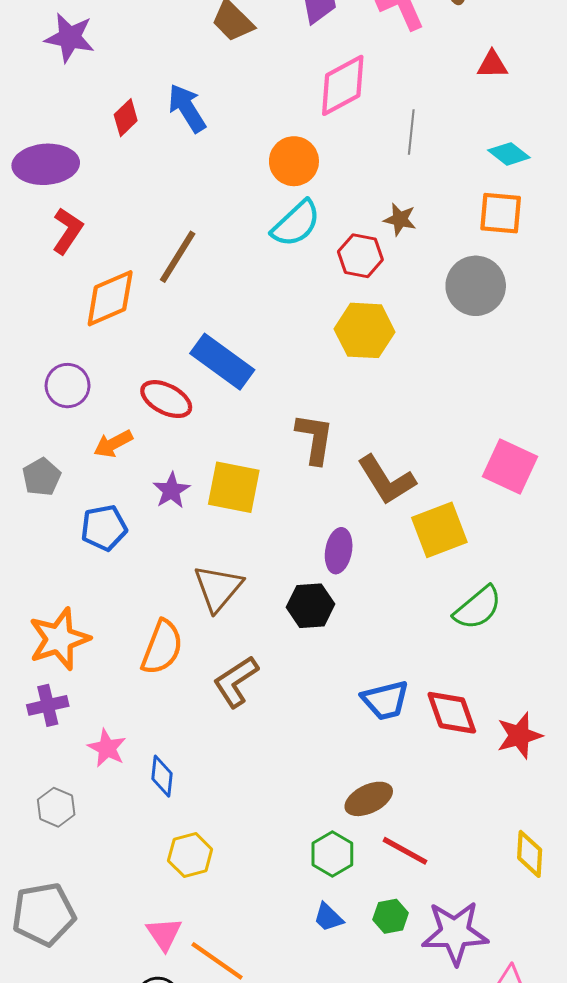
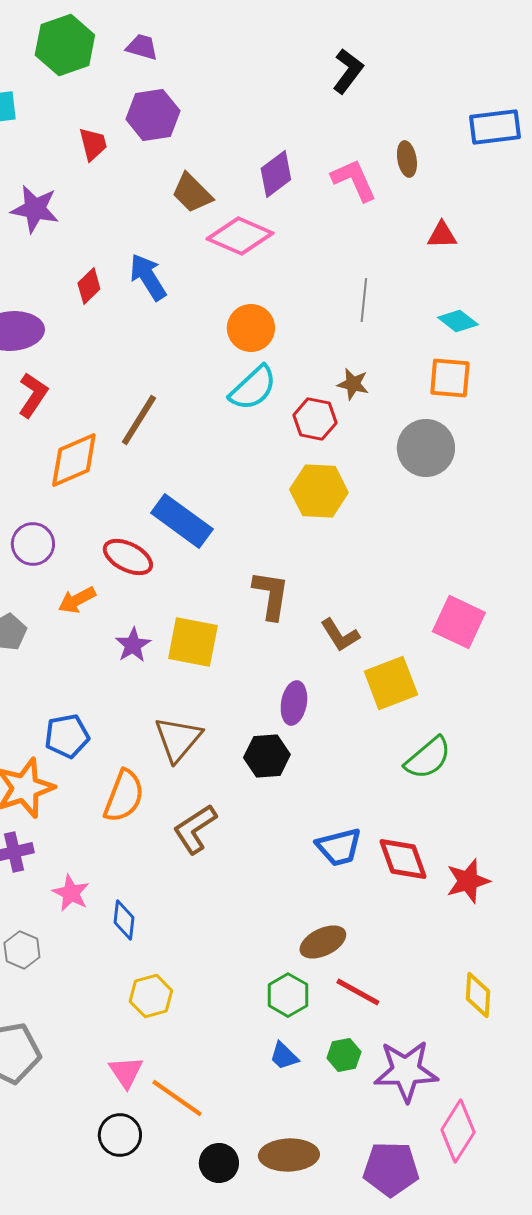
pink diamond: (343, 85) -> (240, 236), moved, turned 52
brown L-shape: (386, 480) -> (340, 635), size x0.7
blue pentagon: (104, 528) -> (67, 736), moved

